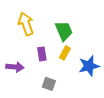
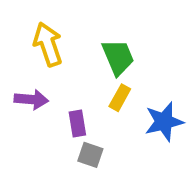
purple rectangle: (42, 54) -> (77, 123), moved
purple arrow: (15, 67) -> (31, 100), moved

